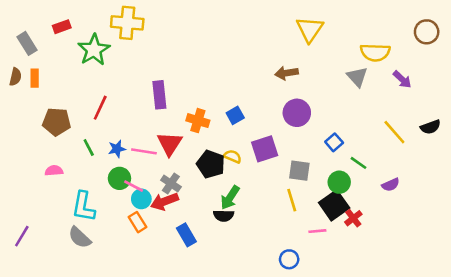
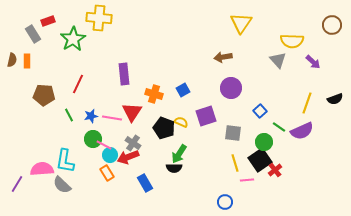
gray rectangle: (27, 43) -> (33, 34), moved
yellow line: (394, 132) -> (307, 103), turned 60
pink semicircle: (54, 171) -> (42, 169), moved, size x1.6
purple semicircle: (391, 185) -> (302, 131), moved, size x1.6
yellow line: (292, 200) -> (235, 163), moved

